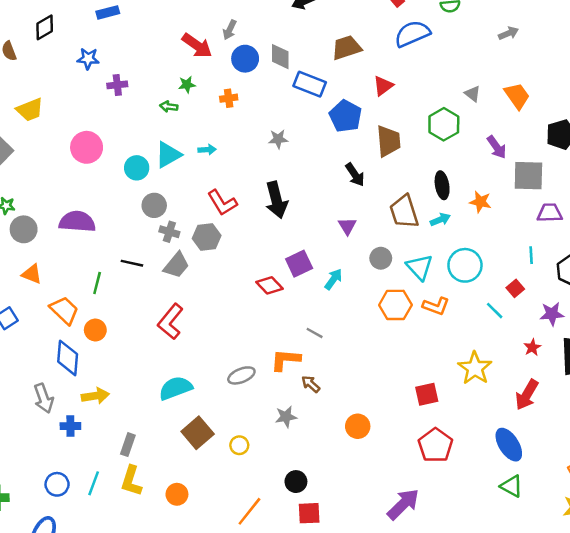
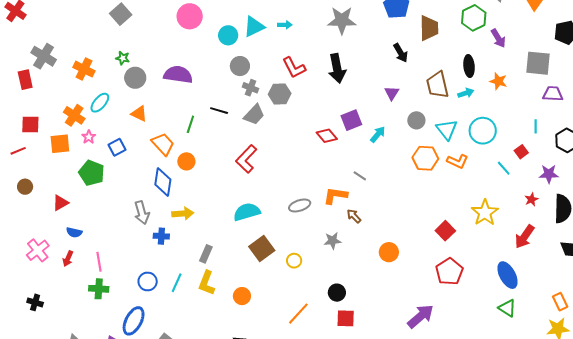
gray star: (278, 139) -> (342, 20), size x1.8
purple arrow: (497, 147) -> (498, 38), moved
red square: (427, 394) -> (445, 231), turned -36

